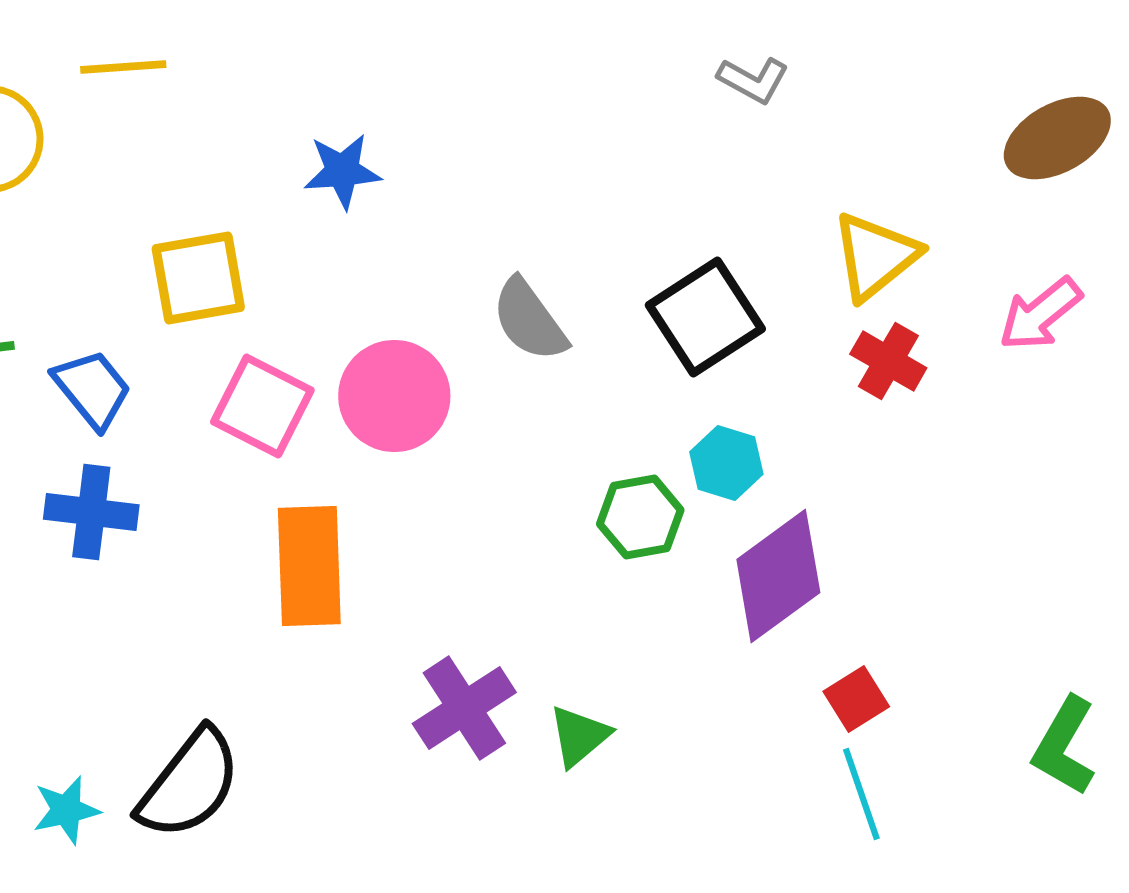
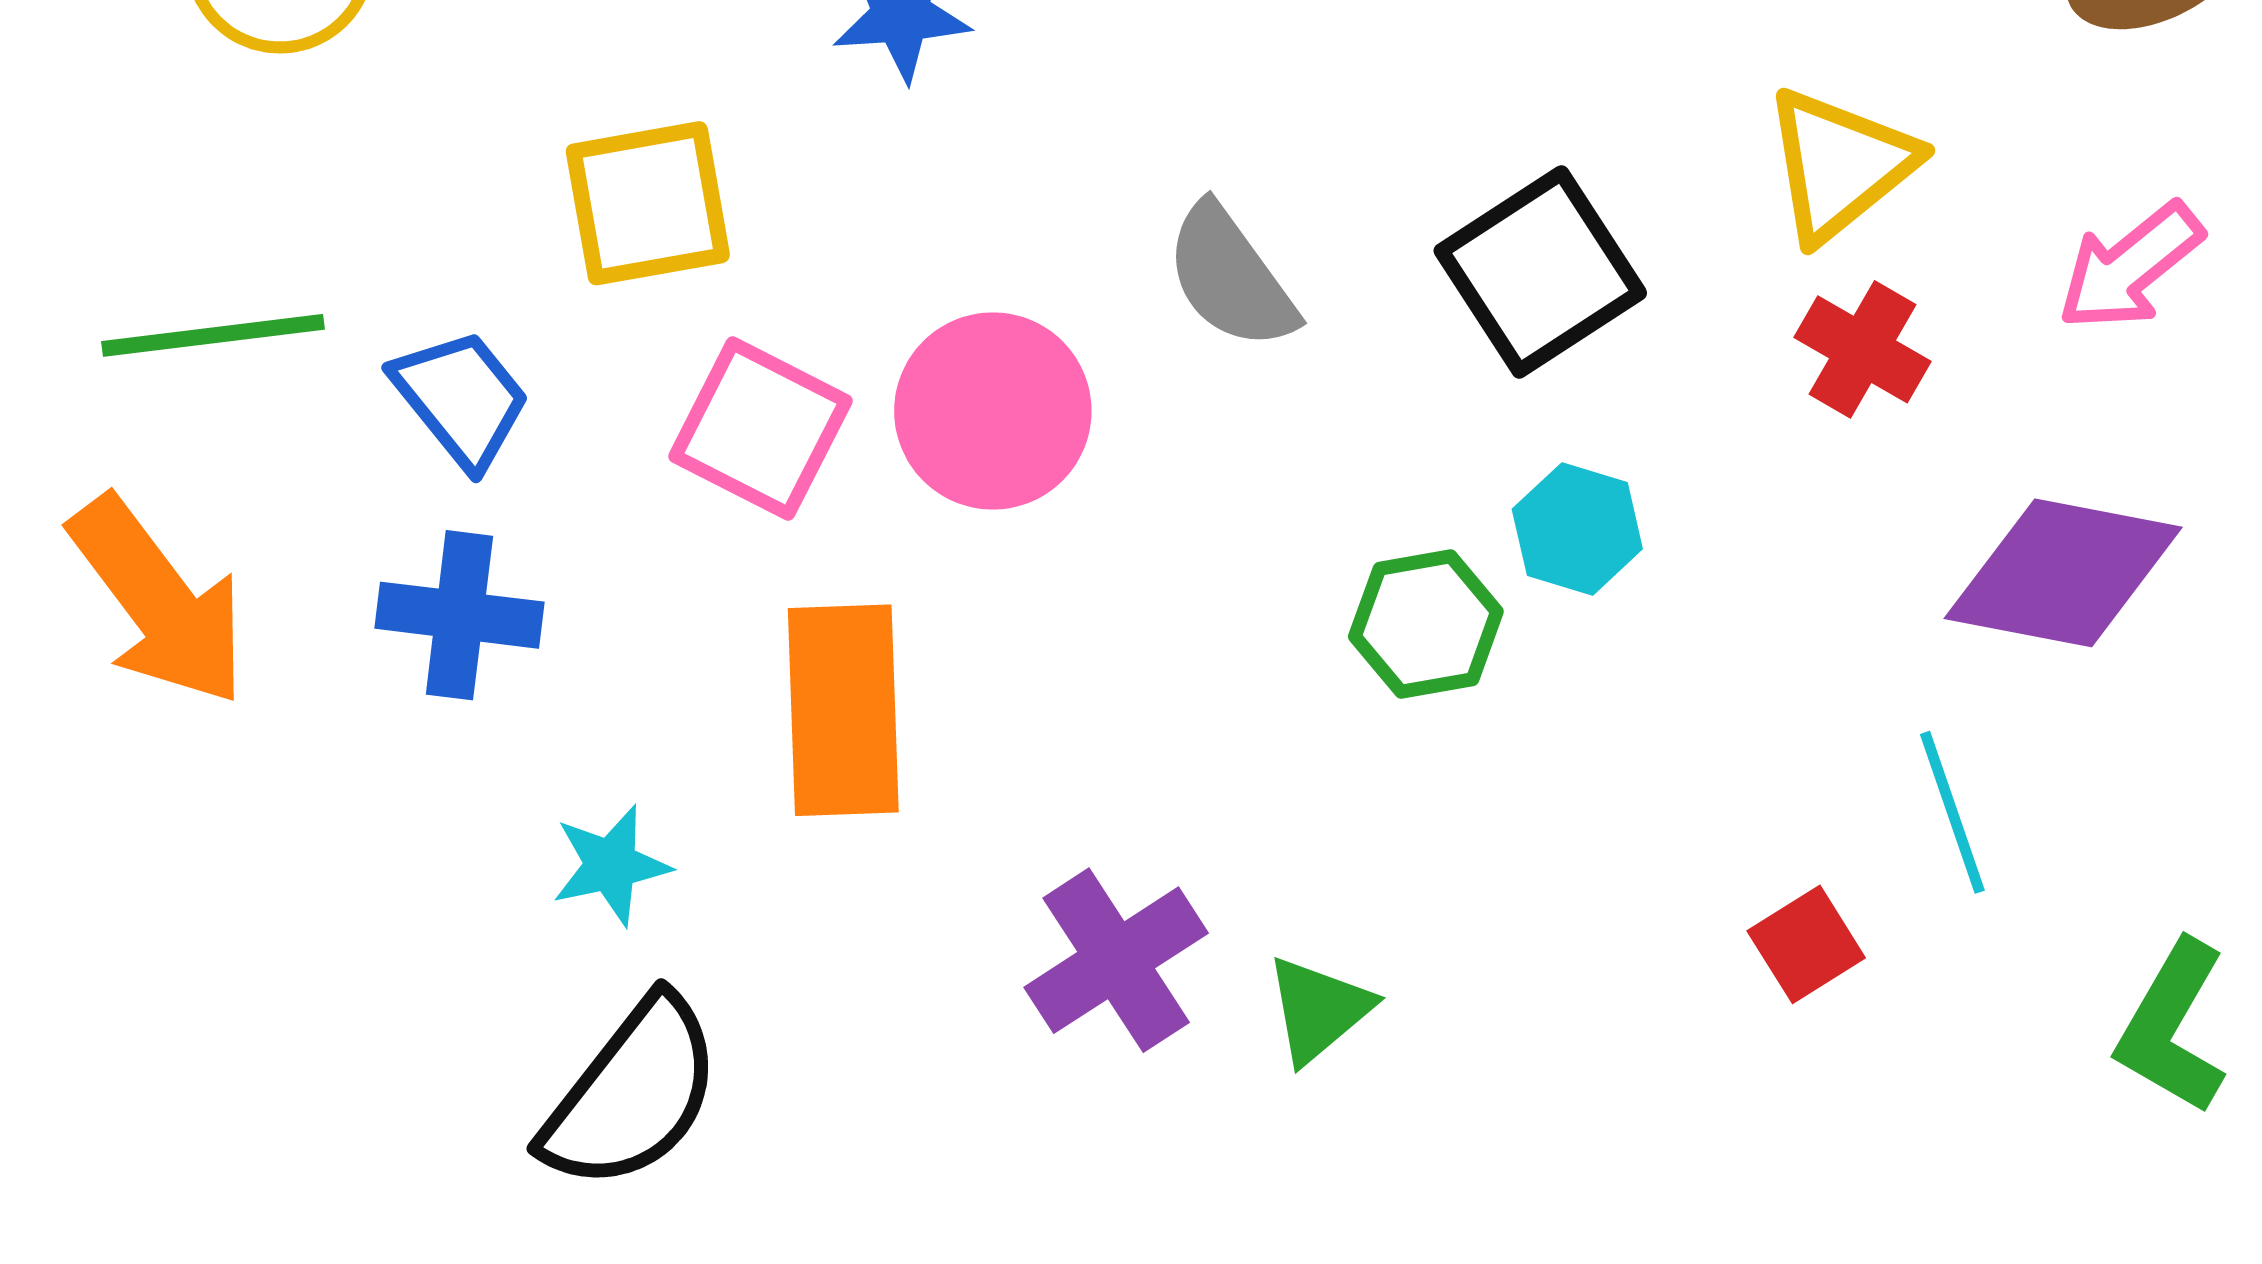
purple diamond: (778, 576) -> (2063, 573), moved, turned 47
cyan line: (861, 794) -> (1952, 812), moved
cyan star: (66, 810) -> (611, 865), moved

